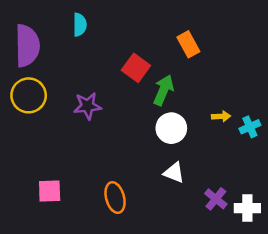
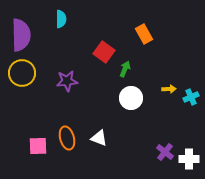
green arrow: (163, 90) -> (125, 69), size x0.7
white triangle: (174, 173) -> (99, 138), moved
orange ellipse: (115, 198) -> (67, 138), moved

